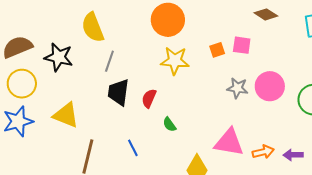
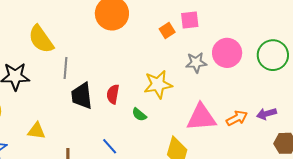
yellow star: (175, 61) -> (158, 84), moved
yellow triangle: (66, 115) -> (36, 131), size x0.7

